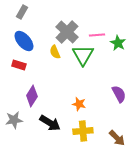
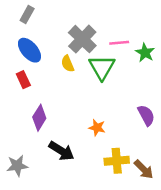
red rectangle: (19, 65) -> (23, 80), turned 48
gray star: (14, 120) -> (17, 166), moved
yellow cross: (83, 131) -> (117, 161), moved

